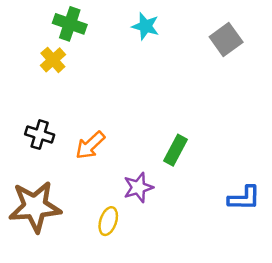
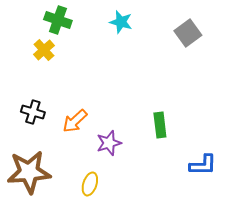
green rectangle: (176, 150) -> (160, 125), moved, turned -35
purple star: (138, 187) -> (109, 143), moved

